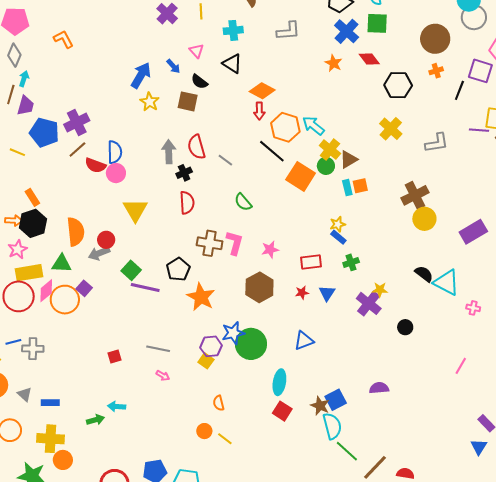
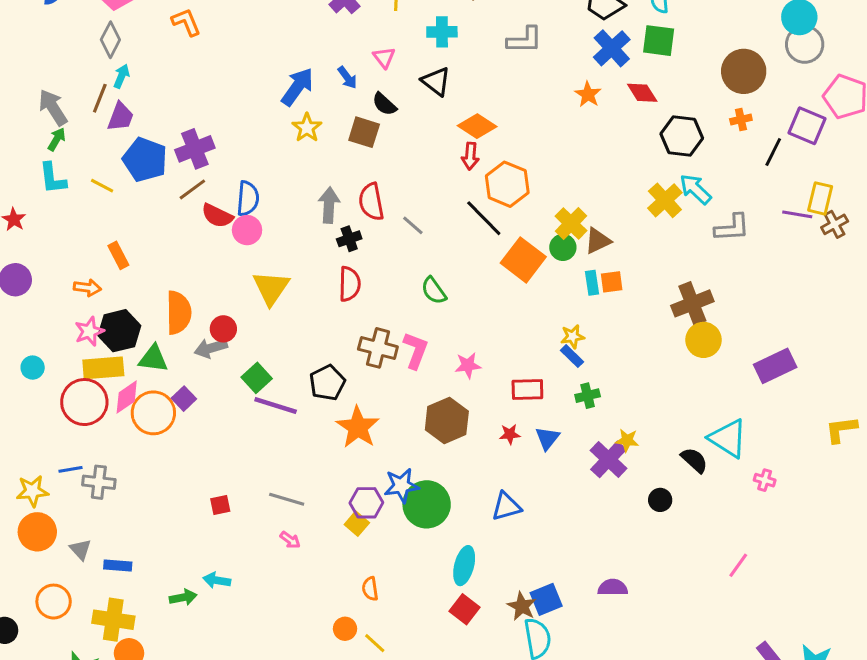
cyan arrow: (313, 126) -> (695, 189), moved
black hexagon: (33, 223) -> (119, 331), moved
black semicircle: (424, 274) -> (694, 460), moved

